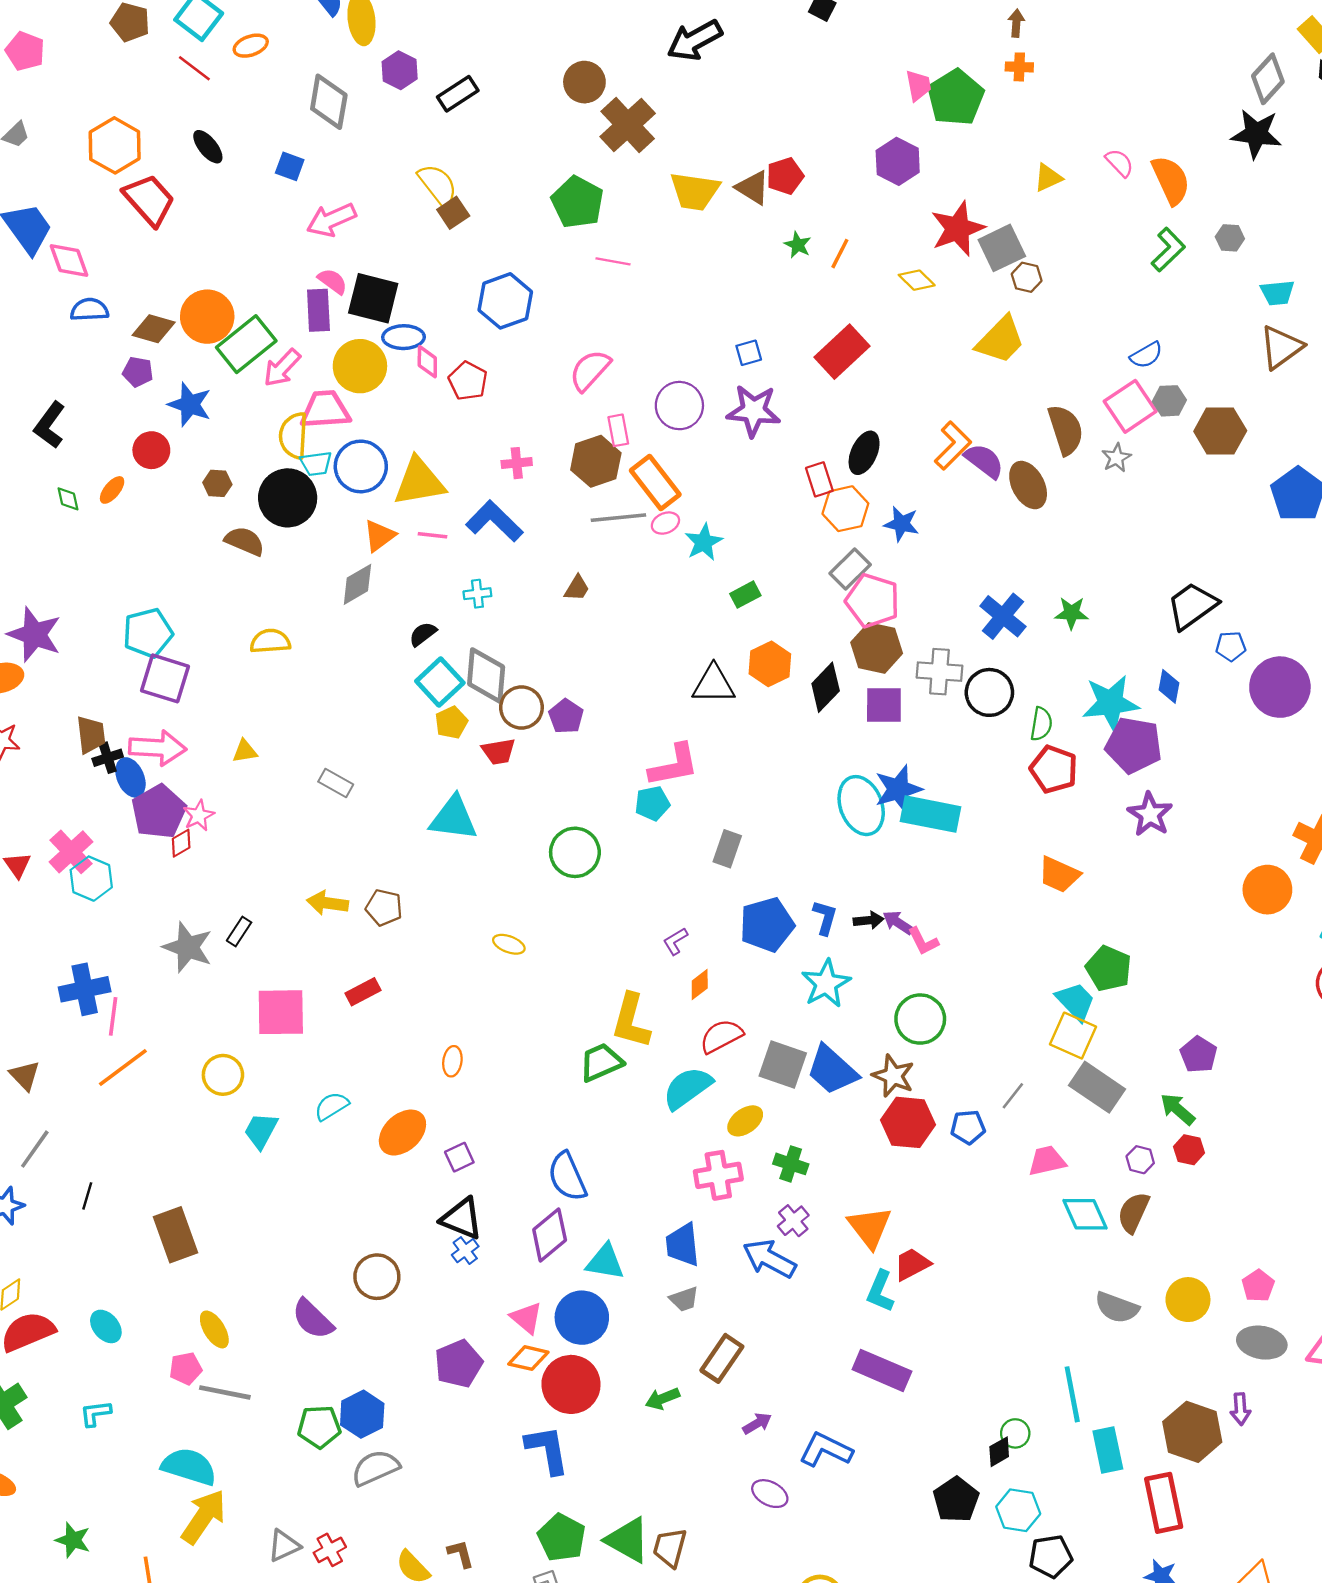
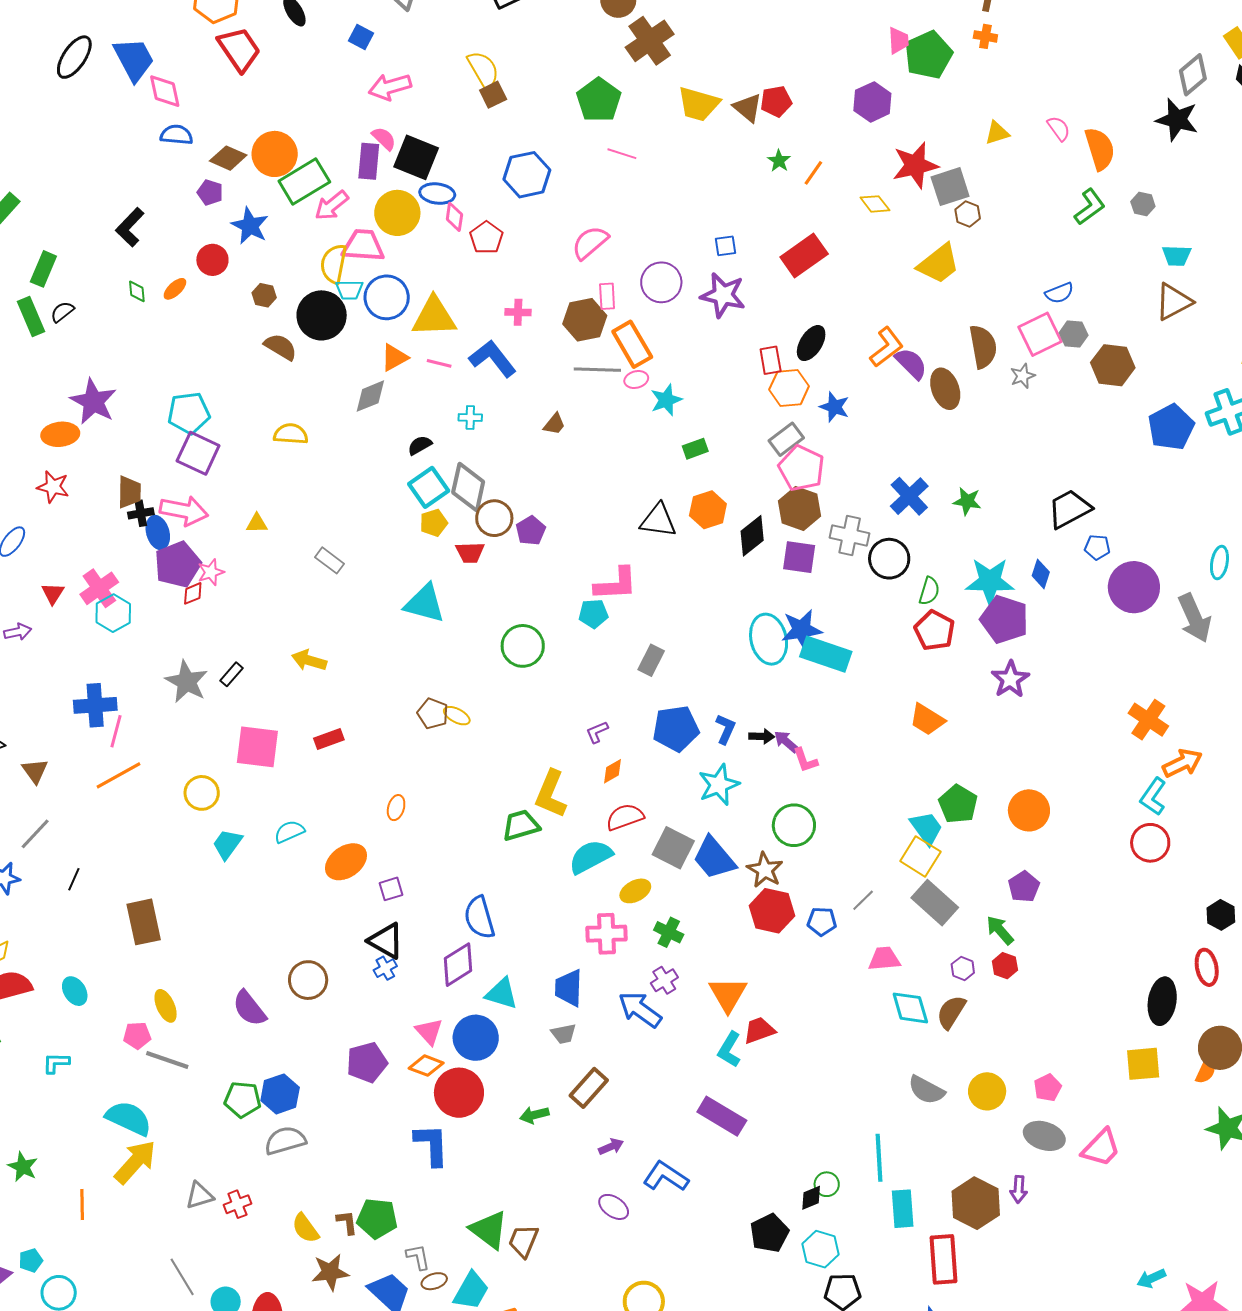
orange circle: (1267, 890) -> (1029, 810), moved
brown pentagon: (384, 908) -> (433, 713), moved
green pentagon: (562, 1538) -> (377, 1218), moved, turned -30

